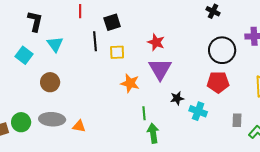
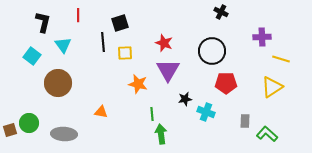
red line: (80, 11) -> (78, 15), moved
black circle: (222, 50) -> (212, 51), moved
brown circle: (50, 82) -> (58, 83), size x1.4
gray ellipse: (52, 119) -> (64, 134), moved
orange triangle: (79, 126) -> (101, 112), moved

